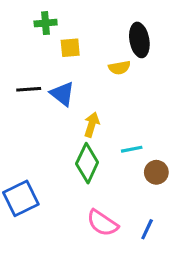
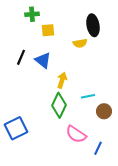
black line: (29, 89) -> (21, 57), turned -63
pink semicircle: (102, 223) -> (76, 134), moved

